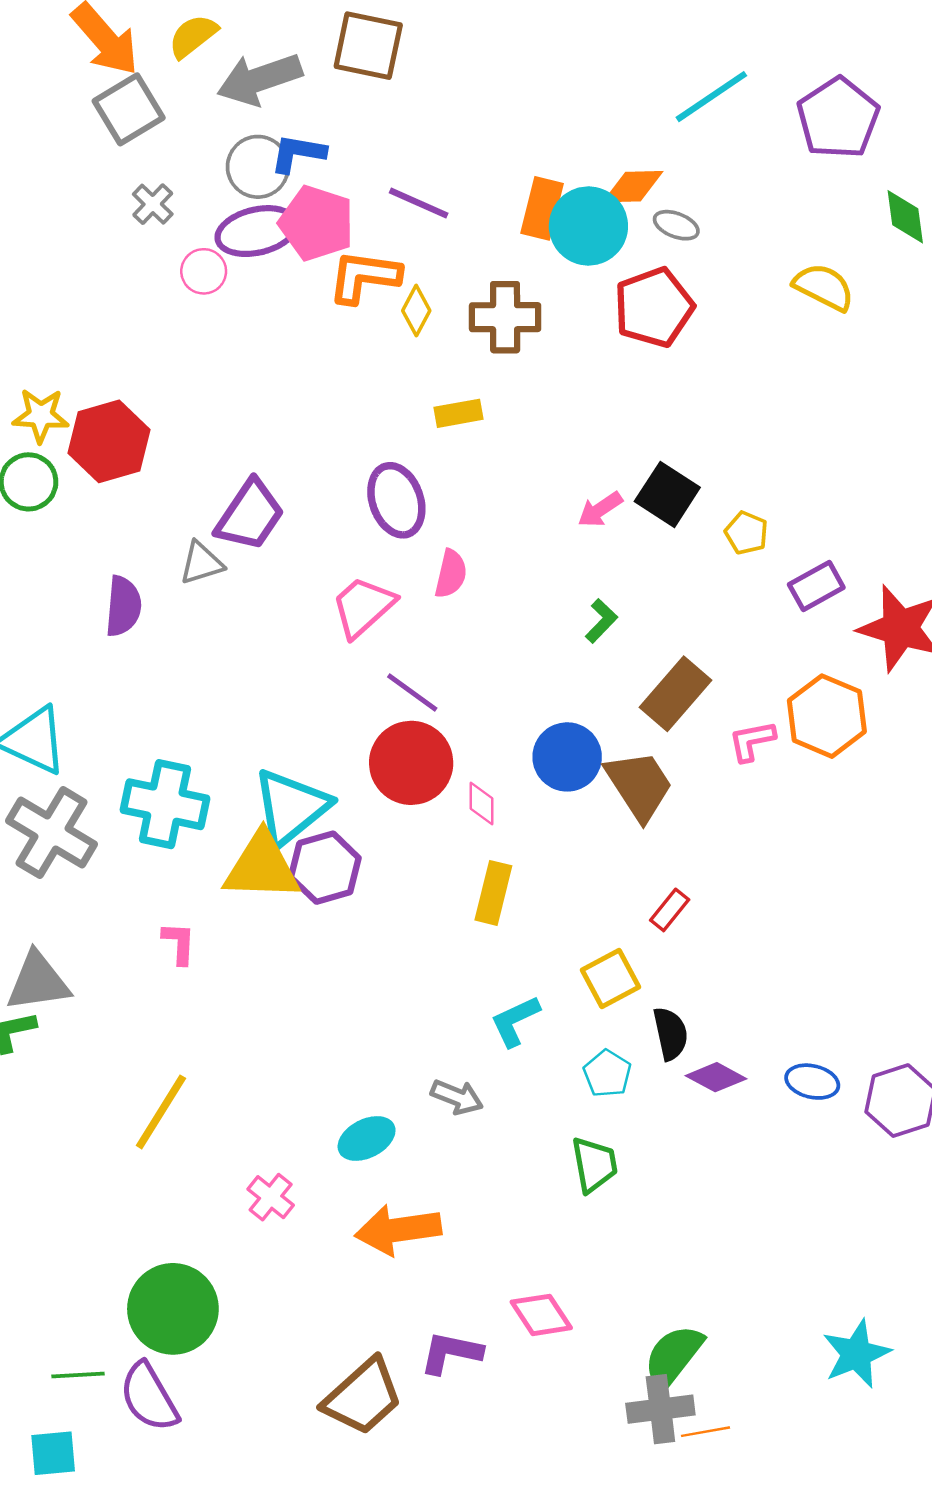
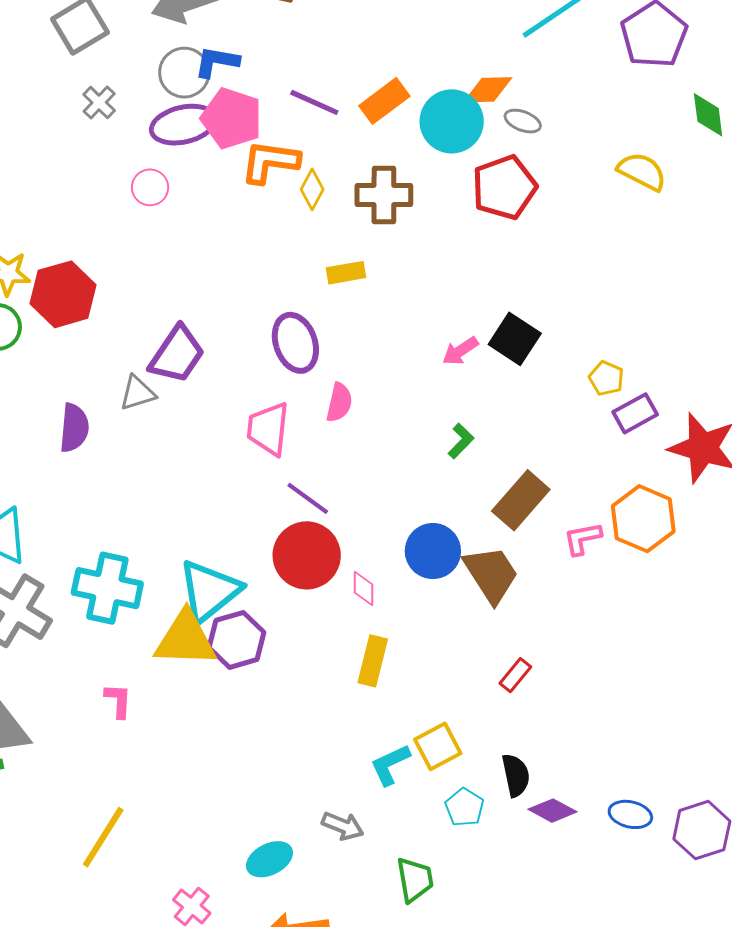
orange rectangle: (542, 208) -> (384, 101), moved, turned 39
pink circle: (204, 271) -> (150, 187), moved
yellow pentagon: (746, 533) -> (606, 378), moved
pink trapezoid: (363, 607) -> (268, 429), turned -42
yellow square: (610, 978) -> (438, 746), moved
green trapezoid: (594, 1165) -> (415, 880), moved

